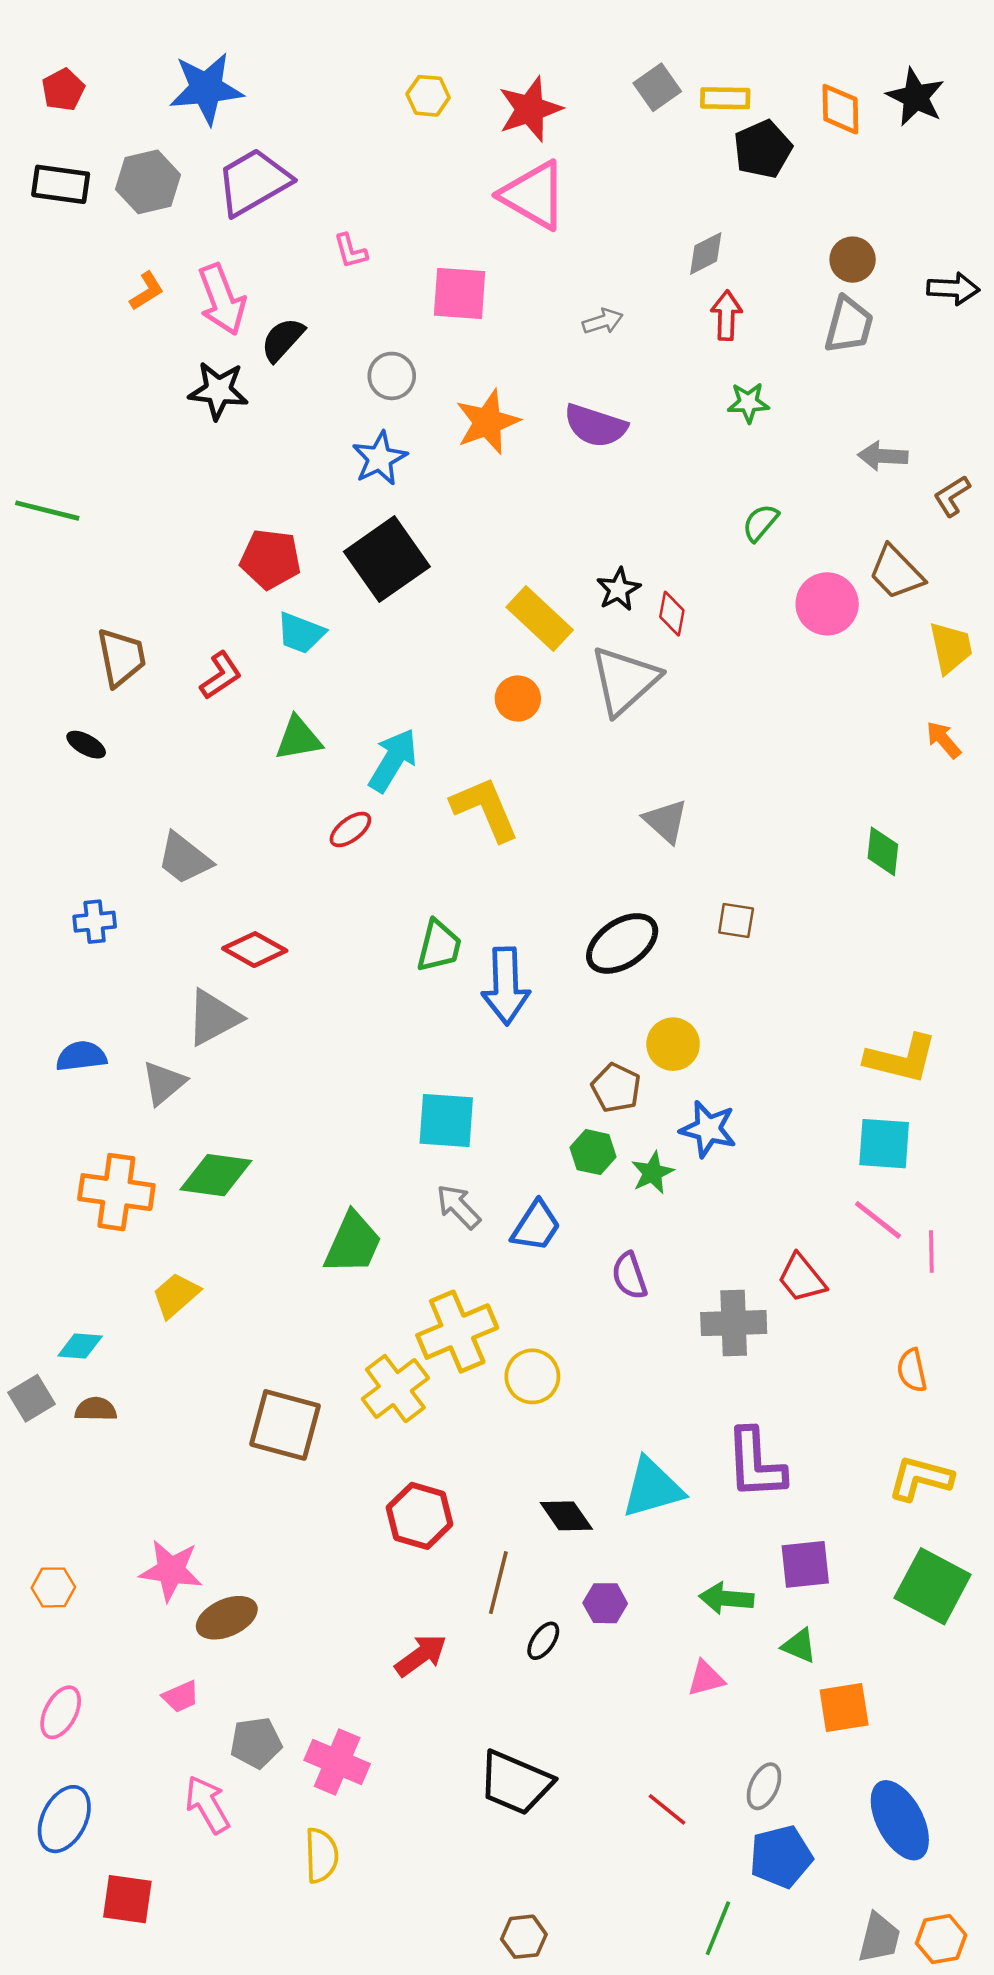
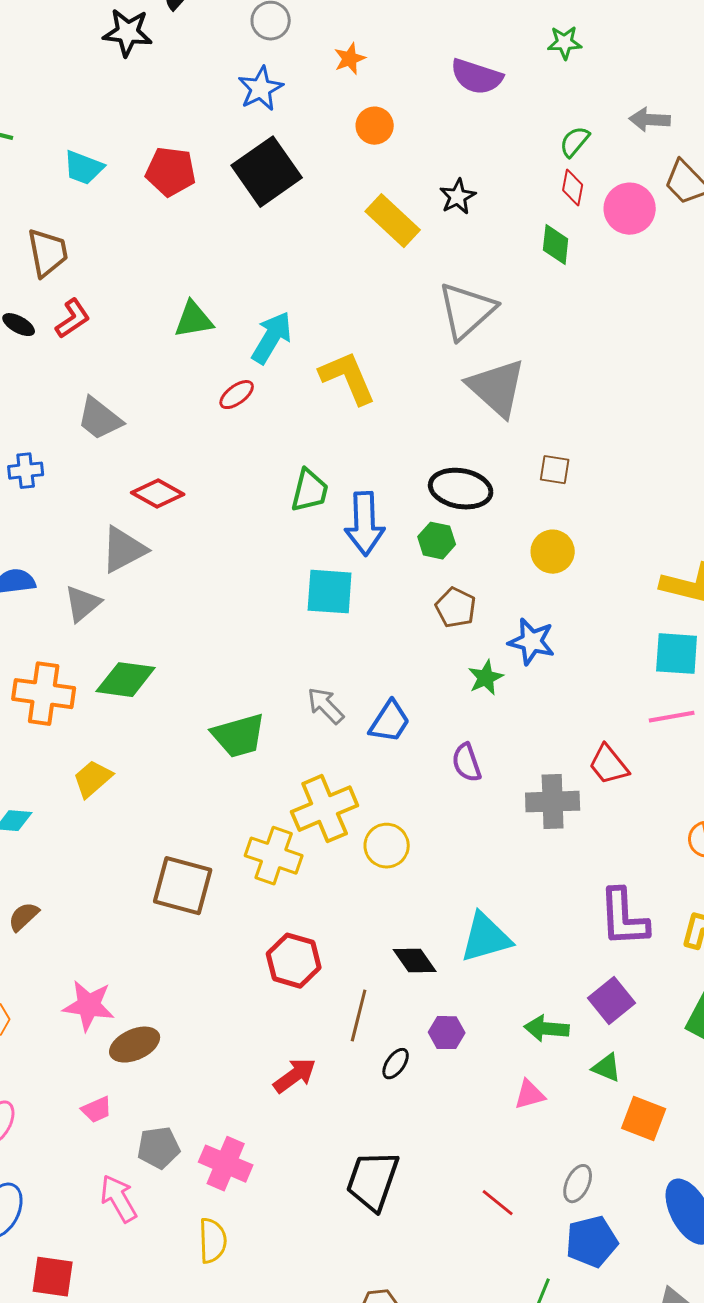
orange star: (488, 422) -> (350, 59), size x0.6
purple semicircle: (595, 426) -> (477, 77), moved
gray arrow: (883, 456) -> (650, 120), moved
red diamond: (672, 614) -> (573, 188), moved
cyan trapezoid: (301, 633) -> (84, 168), moved
red L-shape: (221, 675) -> (73, 319), moved
gray triangle: (625, 680) -> (467, 311), moved
orange circle: (518, 699) -> (375, 126), moved
gray triangle: (666, 821) -> (497, 388), size x1.6
green diamond: (883, 851) -> (556, 245), moved
black ellipse: (622, 943) -> (461, 489), turned 44
yellow circle: (673, 1044) -> (553, 552), moved
cyan square: (446, 1121) -> (330, 592), moved
green hexagon: (593, 1152) -> (437, 541), moved
pink line: (878, 1220) -> (672, 717), turned -48
green trapezoid: (353, 1243) -> (239, 736), turned 50
yellow cross: (395, 1389) -> (274, 856), turned -34
brown semicircle: (96, 1409) -> (24, 917), moved, turned -44
purple L-shape: (756, 1464) -> (624, 918), moved
purple square: (805, 1564) -> (612, 1001), turned -33
orange square: (844, 1707) -> (644, 1119), turned 30
black trapezoid: (515, 1783) -> (373, 1181), turned 86

